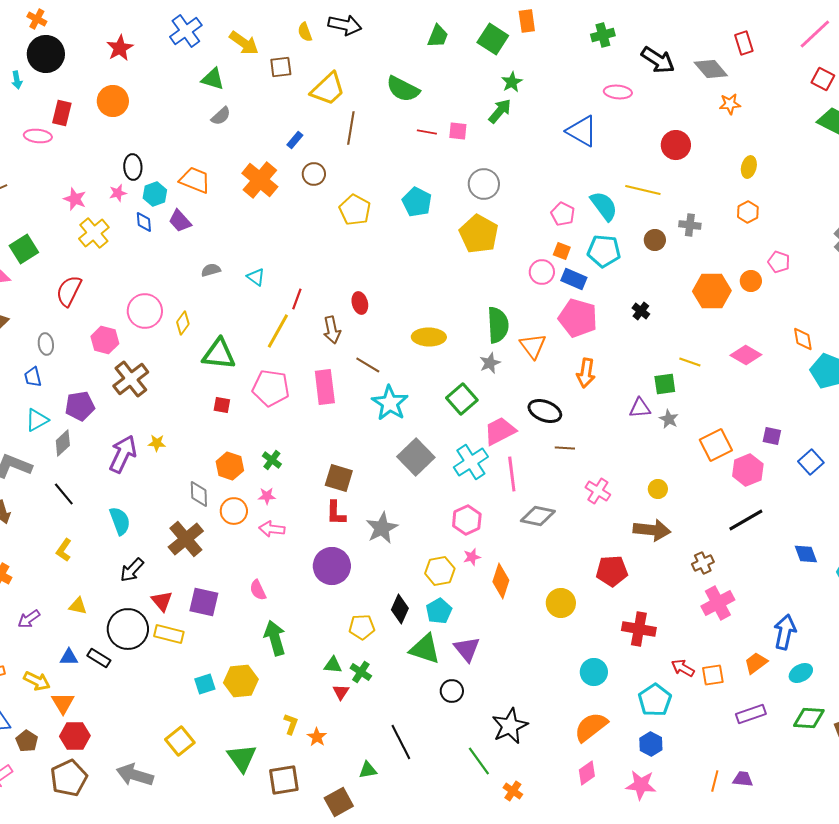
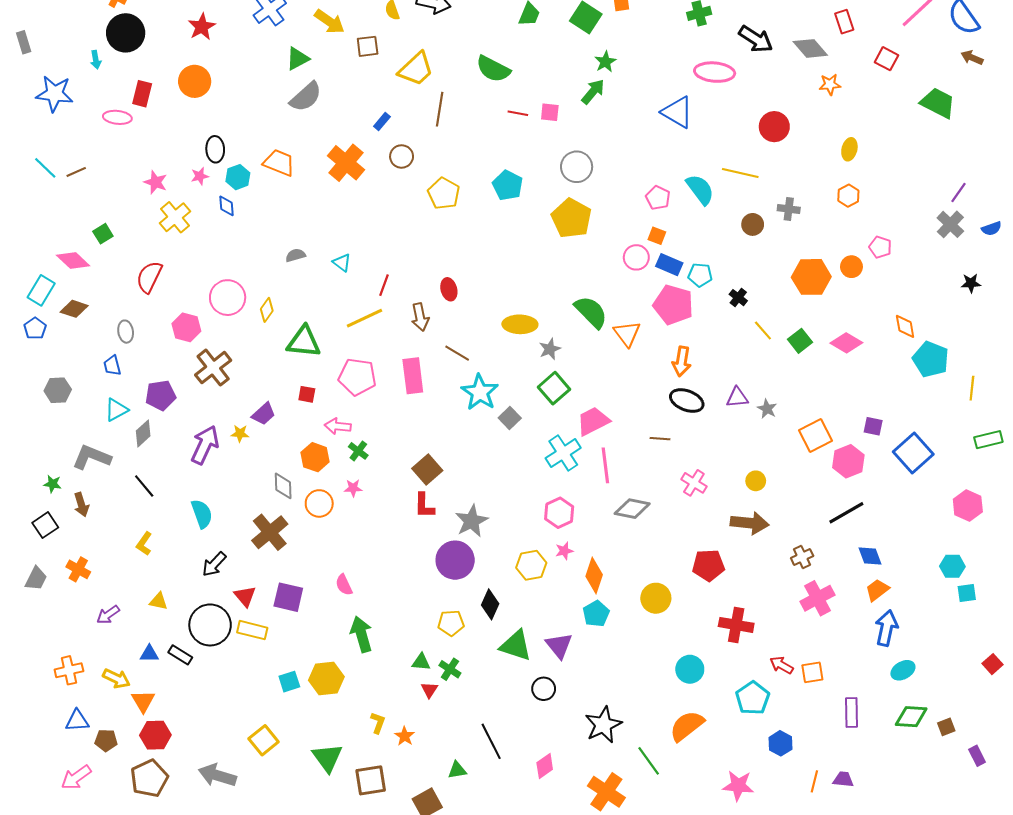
green triangle: (213, 79) -> (298, 59), turned -45
red square: (823, 79) -> (886, 59), moved
pink ellipse: (618, 92) -> (715, 72), size x1.4
gray semicircle: (221, 116) -> (306, 97), size x1.6
purple trapezoid: (180, 221) -> (264, 414), moved, turned -90
green square: (24, 249) -> (103, 234), size x0.7
cyan pentagon: (604, 251) -> (700, 275), moved, size x0.7
green semicircle: (498, 325) -> (591, 312), turned -42
yellow line: (278, 331) -> (364, 318), turned 36
yellow line: (690, 362) -> (763, 330), moved, turned 30
gray star: (490, 363) -> (550, 349), moved
green square: (665, 384) -> (800, 341), moved, turned -30
black ellipse: (545, 411) -> (687, 401), moved
gray square: (416, 457) -> (510, 418), moved, size x0.6
blue square: (811, 462) -> (913, 453), size x1.5
brown square: (339, 478) -> (427, 469), turned 32
pink arrow: (272, 529) -> (338, 426), moved
blue diamond: (806, 554) -> (870, 556), moved
purple circle: (332, 566) -> (455, 560), moved
cyan pentagon: (439, 611) -> (596, 614), moved
orange trapezoid: (756, 663) -> (877, 590), moved
purple rectangle: (751, 714) -> (851, 712), turned -72
brown pentagon: (27, 741) -> (106, 740), turned -30
blue hexagon: (651, 744) -> (780, 743), moved
green line: (479, 761) -> (649, 761), moved
pink diamond: (587, 773) -> (545, 766), moved
orange cross: (513, 791) -> (606, 792), size x1.8

